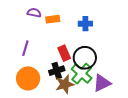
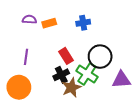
black circle: (85, 58) -> (100, 57), moved
orange circle: (28, 78) -> (19, 87), moved
purple triangle: (102, 83) -> (121, 80), moved, turned 30

